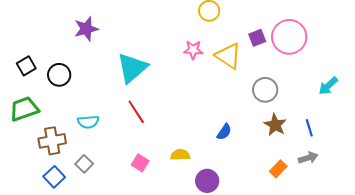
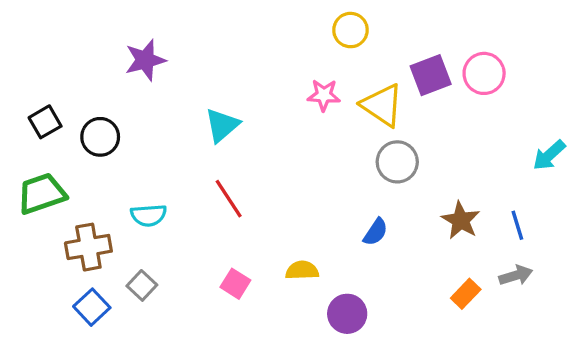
pink circle: (289, 37) -> (484, 73), size x0.7
purple square: (257, 38) -> (431, 75), size x1.4
cyan triangle: (132, 68) -> (222, 125), size x0.7
gray circle: (265, 90) -> (397, 162), moved

